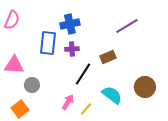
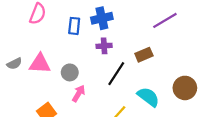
blue rectangle: (48, 43) -> (74, 26), moved, size x0.7
gray circle: (32, 85) -> (70, 72), moved
pink arrow: (68, 102) -> (79, 93), moved

